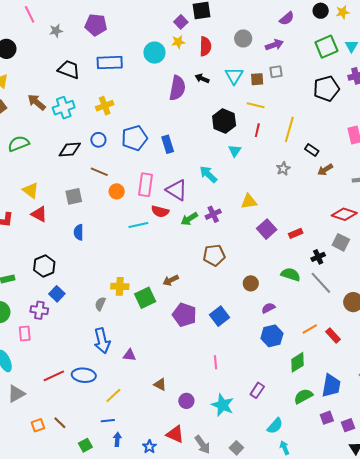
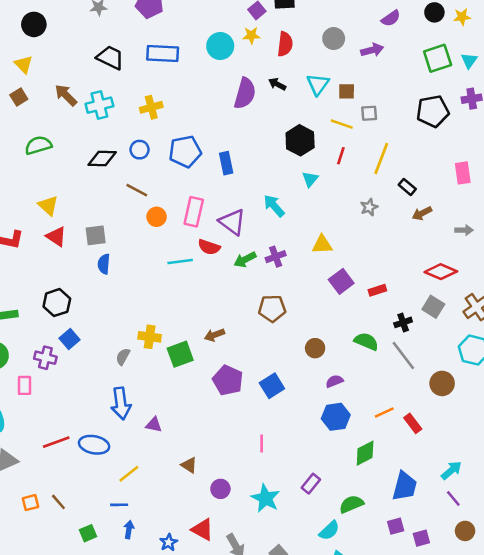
gray square: (276, 72) -> (369, 113), moved
gray square: (74, 196) -> (96, 235), moved
green semicircle: (303, 396) -> (351, 504), moved

